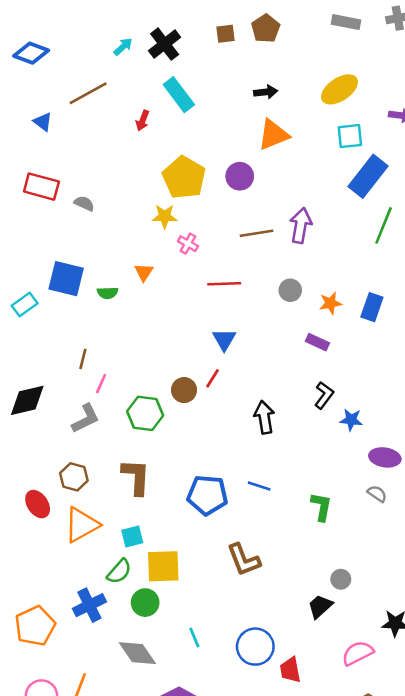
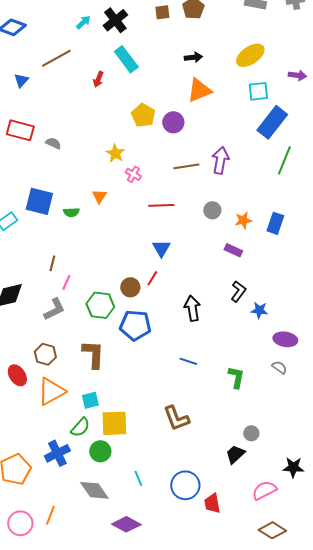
blue triangle: (43, 122) -> (21, 80), turned 35
yellow pentagon: (184, 178) -> (143, 115), moved, size x0.7
yellow star: (165, 216) -> (115, 153), turned 30
blue pentagon: (207, 495) -> (135, 325), moved

